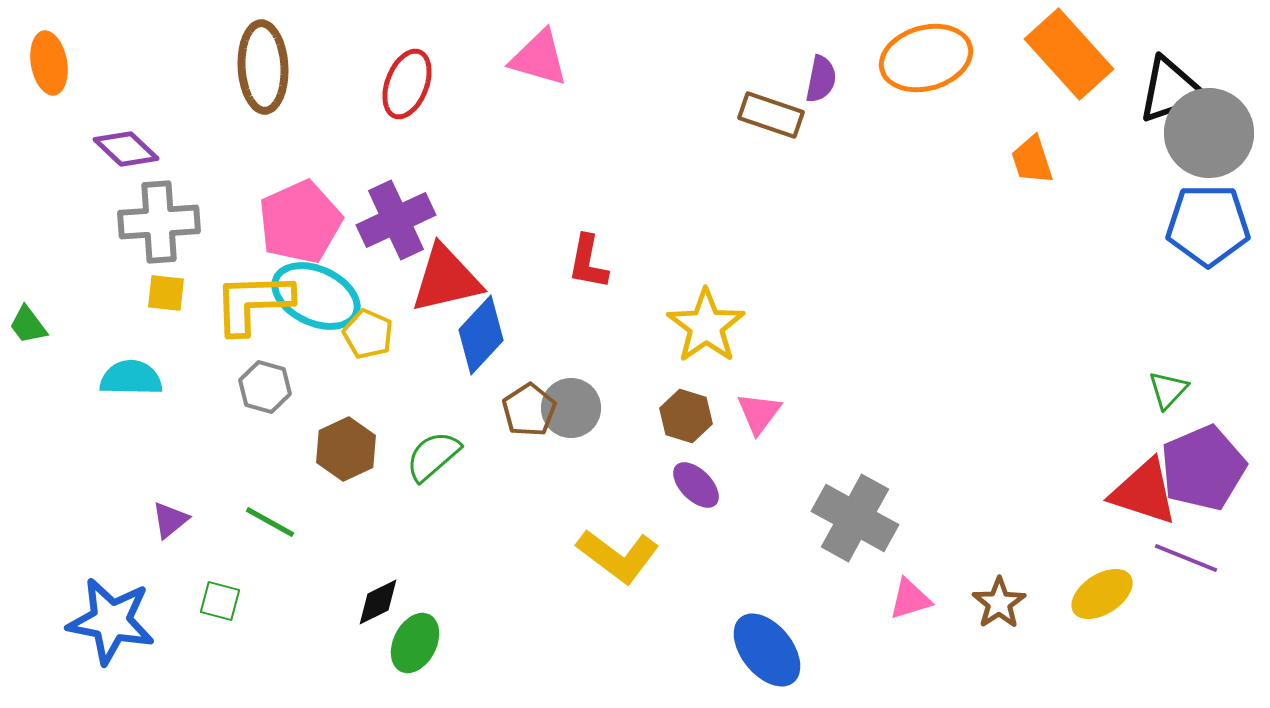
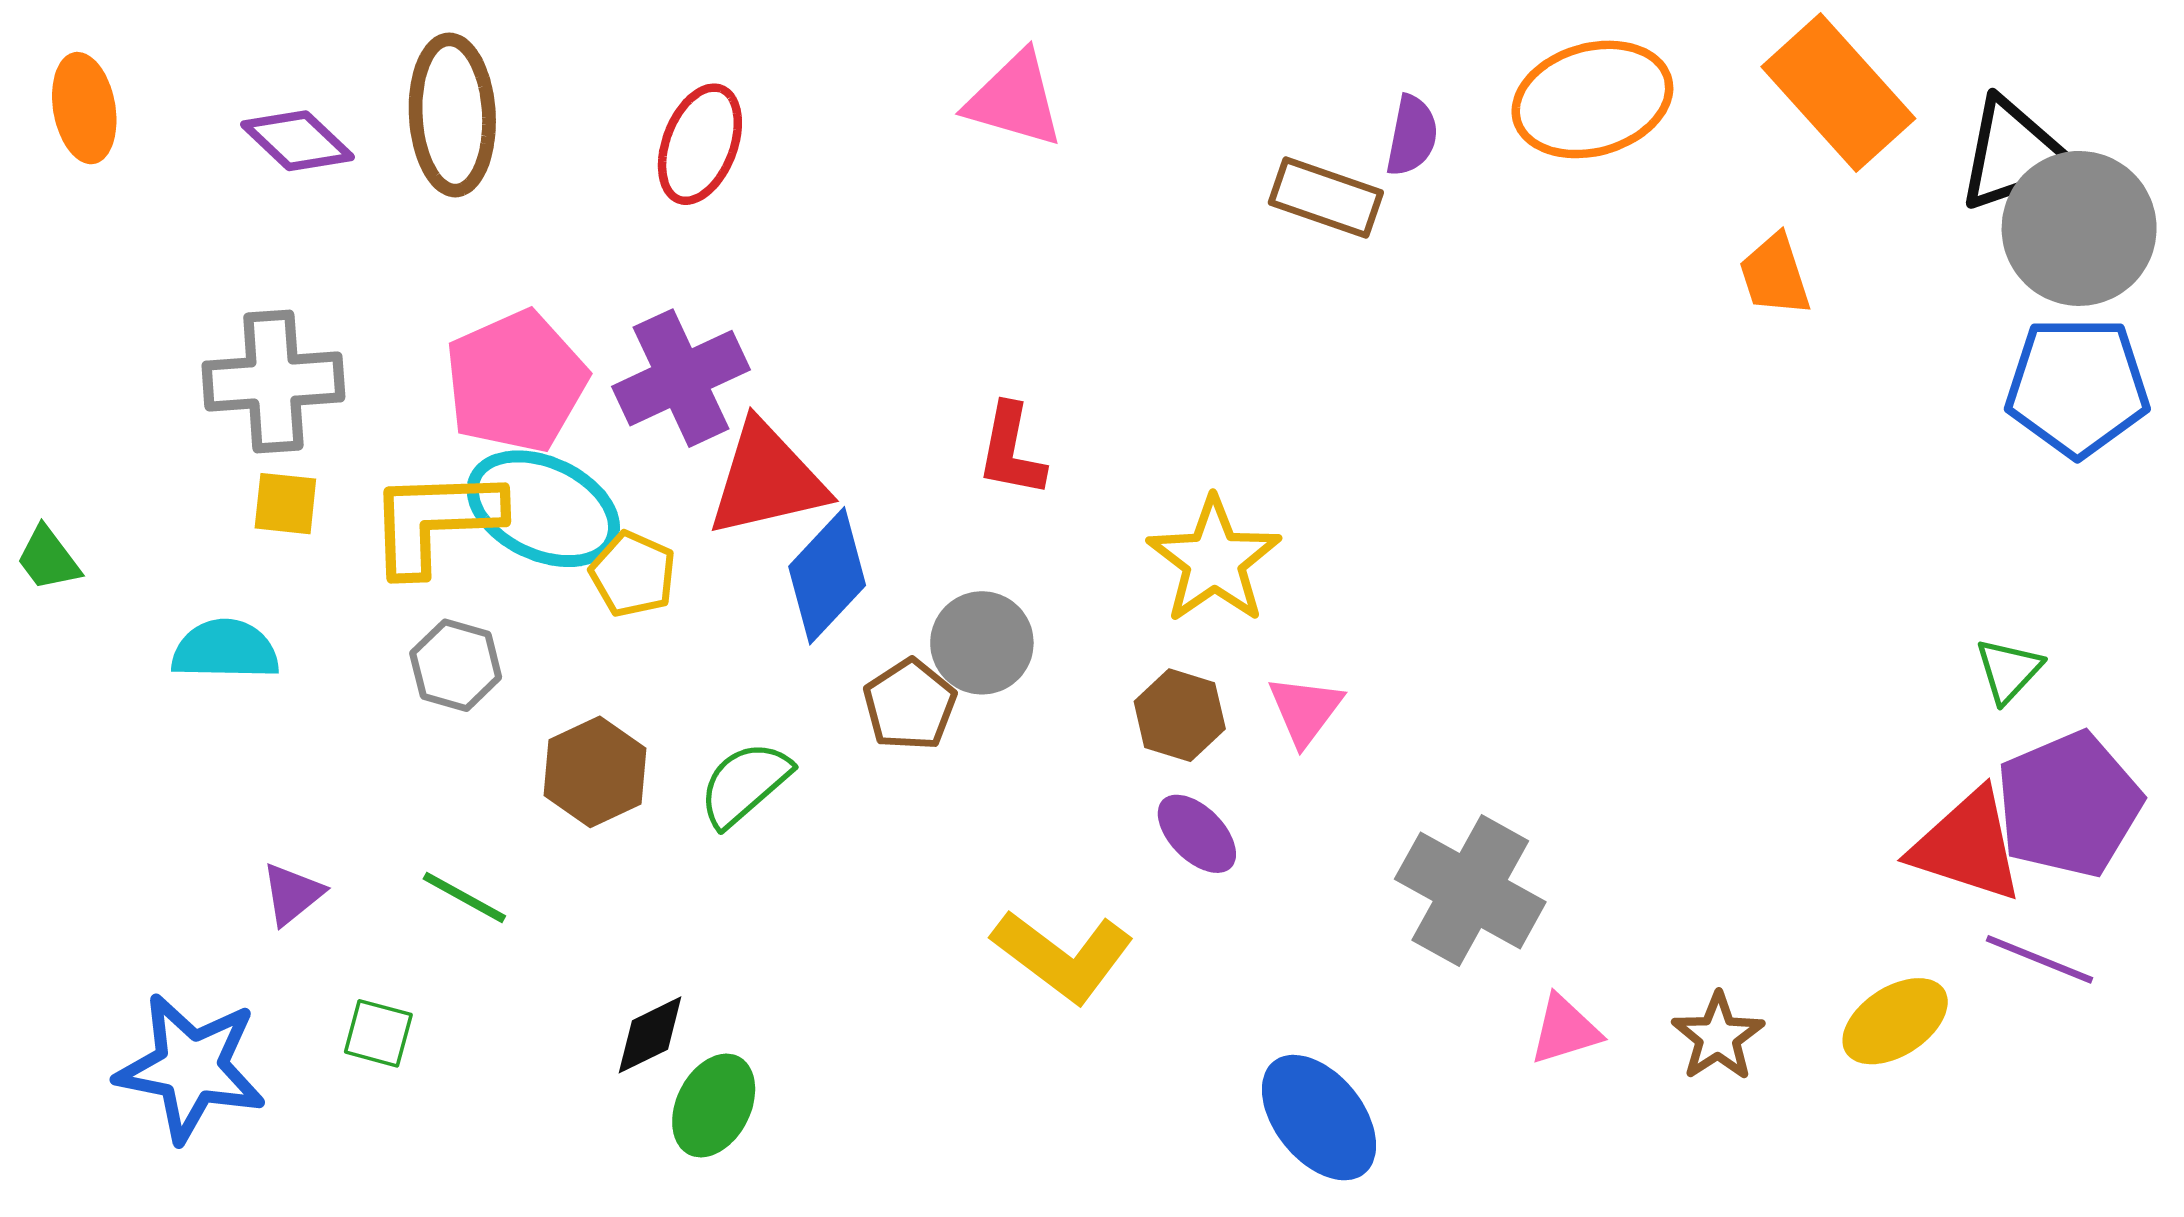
pink triangle: (539, 58) -> (1015, 99), moved
purple diamond: (126, 149) -> (297, 141), moved
gray circle: (571, 408) -> (982, 643), moved

